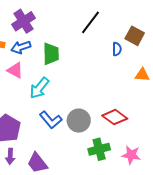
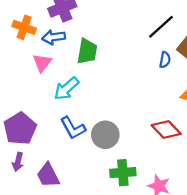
black line: (91, 22) -> (161, 27), moved
pink triangle: (15, 70) -> (42, 63), turned 30
red diamond: (115, 117) -> (166, 130), moved

